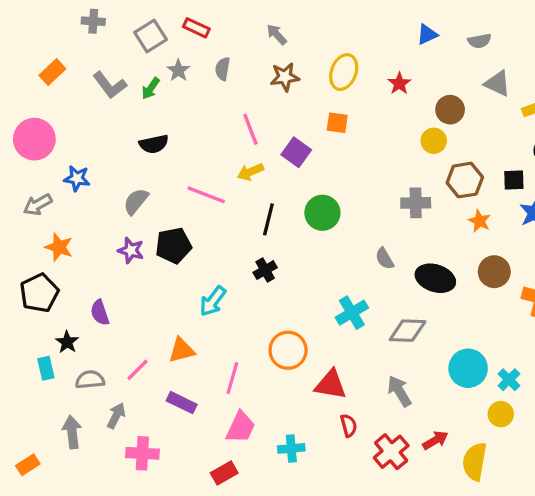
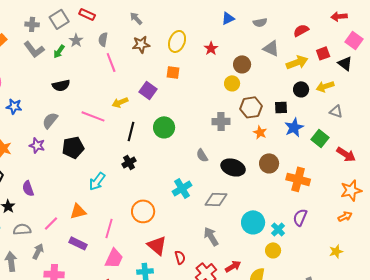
gray cross: (93, 21) -> (32, 24), moved
pink line: (250, 129) -> (111, 62), moved
purple star: (131, 250) -> (37, 145), moved
red triangle: (331, 385) -> (157, 245), moved, turned 30

